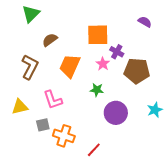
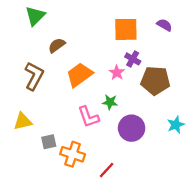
orange square: (98, 35) -> (126, 29), moved
orange trapezoid: (70, 66) -> (79, 75), turned 30
pink L-shape: (53, 100) -> (88, 117), moved

